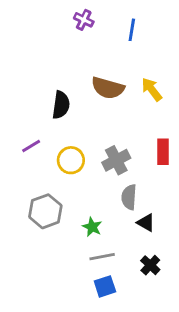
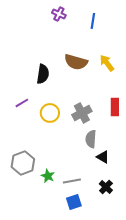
gray hexagon: (45, 211) -> (23, 163), moved
green star: (92, 227) -> (48, 176), moved

